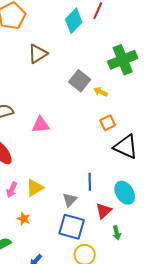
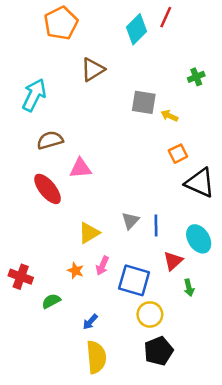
green cross: (123, 60) -> (196, 77), size x0.5
gray square: (80, 81) -> (144, 102), turned -30
pink triangle: (41, 125) -> (80, 168), moved
pink arrow: (12, 190) -> (102, 266), moved
gray triangle: (70, 200) -> (130, 221), moved

